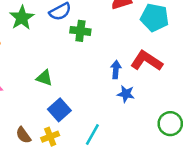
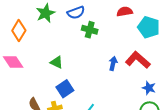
blue star: (126, 94) -> (149, 88), moved

